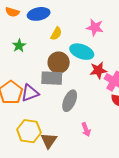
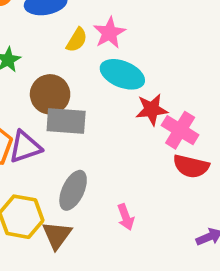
pink star: (95, 27) -> (109, 33), moved, turned 30
brown circle: (59, 63) -> (50, 94), moved
gray ellipse: (70, 101) -> (73, 190), moved

